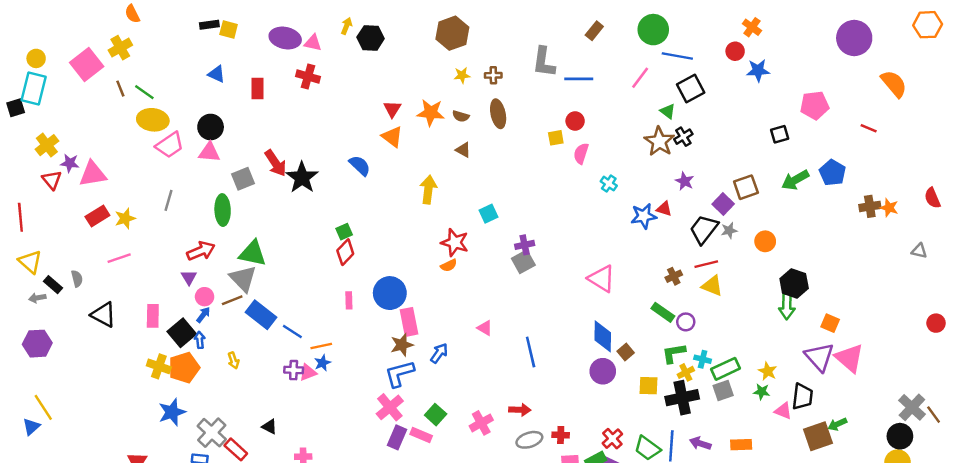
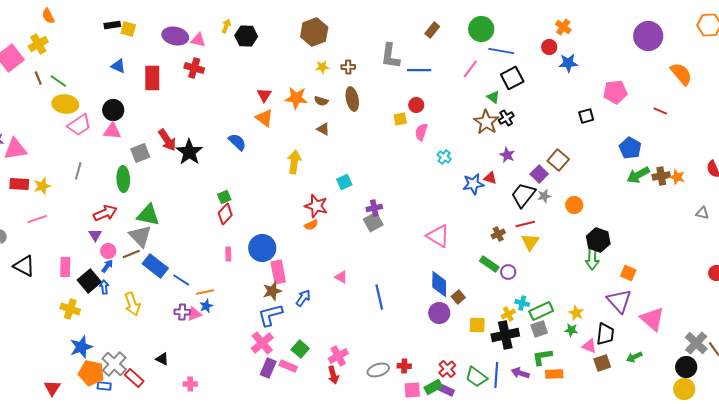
red rectangle: (257, 89) -> (152, 78), size x1.4
green arrow: (795, 180) -> (638, 175), moved
brown square: (746, 187) -> (558, 160), turned -30
red rectangle: (97, 216) -> (19, 184), turned 36
yellow triangle: (712, 286) -> (530, 242), turned 42
green L-shape: (674, 353) -> (542, 357), moved
pink triangle: (849, 358) -> (652, 319), moved
yellow arrow: (233, 360) -> (132, 304), size x1.6
orange pentagon: (184, 368) -> (91, 373), moved, turned 30
red arrow: (520, 410) -> (333, 375), moved, turned 72
brown square: (818, 436) -> (602, 363), moved, size x0.7

